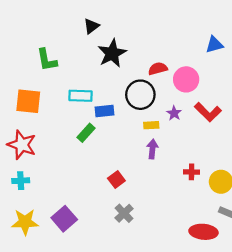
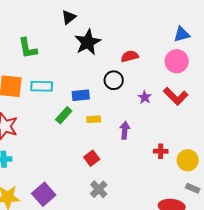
pink circle: (186, 79) -> (177, 61), moved
black circle: (140, 95) -> (114, 80), size x0.7
cyan rectangle: (81, 96) -> (42, 86), moved
yellow rectangle: (151, 125) -> (94, 119), moved

